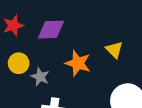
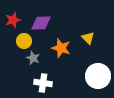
yellow circle: (19, 63) -> (24, 41), moved

